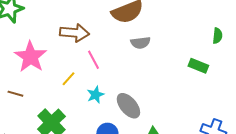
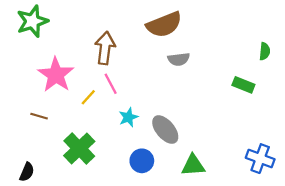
brown arrow: (74, 33) -> (105, 48), turned -88
pink line: (93, 60) -> (111, 84), moved
yellow line: (68, 79) -> (88, 97), moved

